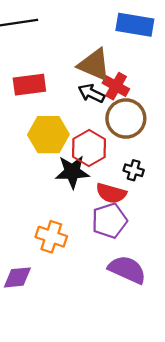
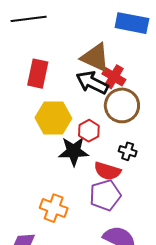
red rectangle: (29, 85) -> (38, 74), turned -72
black arrow: (91, 93) -> (92, 83), size x1.4
red hexagon: (89, 148) -> (89, 131), size x0.7

